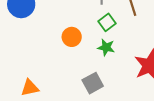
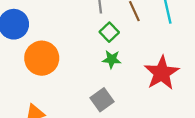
orange circle: (72, 37) -> (42, 58), moved, size x1.6

